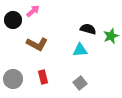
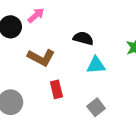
black semicircle: (88, 29) -> (83, 38), moved
red rectangle: (43, 77) -> (56, 89), moved

